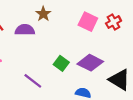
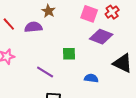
green square: (61, 63) -> (69, 54), turned -32
purple diamond: (90, 63) -> (101, 37), moved

